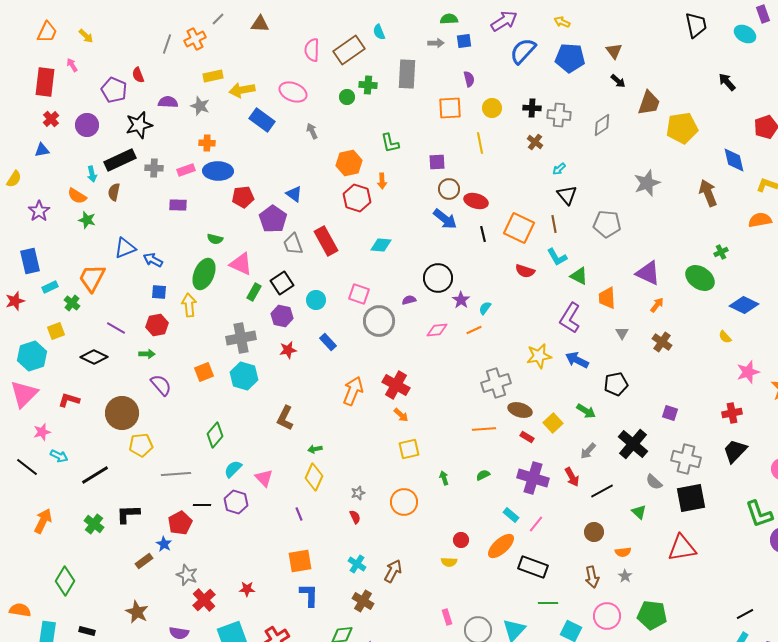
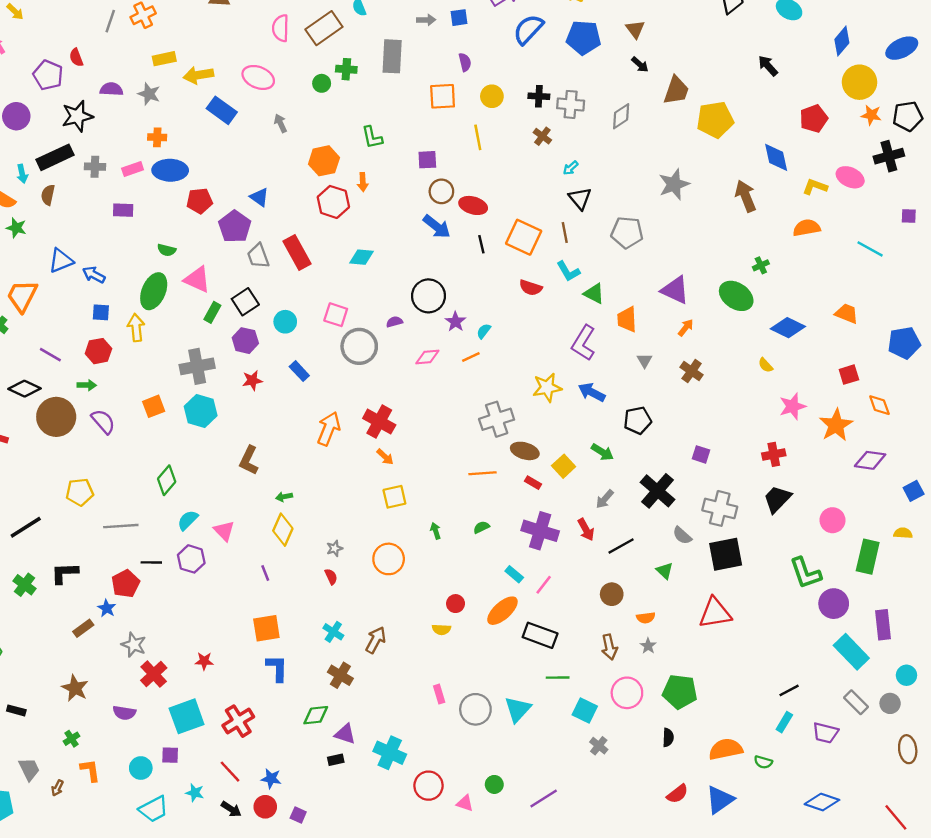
brown circle: (122, 413) -> (56, 417), moved

